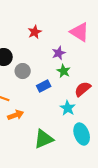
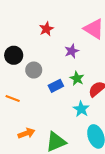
green star: (64, 71) -> (77, 78), moved
orange arrow: (16, 115) -> (26, 133), moved

